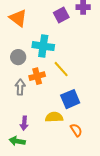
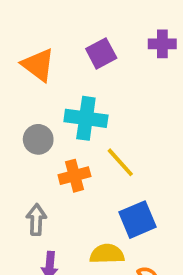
purple square: (61, 15) -> (101, 53), moved
gray arrow: (20, 87) -> (36, 220), moved

